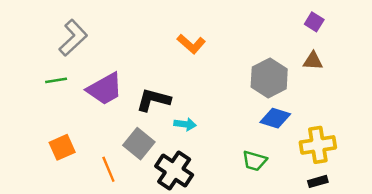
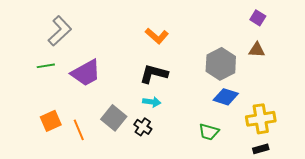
black L-shape: (153, 100) -> (154, 74), moved
orange line: (108, 169) -> (79, 130), moved
black cross: (174, 170) -> (143, 127), moved, size x0.6

